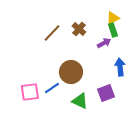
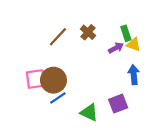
yellow triangle: (113, 18) -> (134, 45), moved, turned 48
brown circle: (71, 72) -> (53, 80), moved
pink square: (30, 92) -> (36, 79), moved

